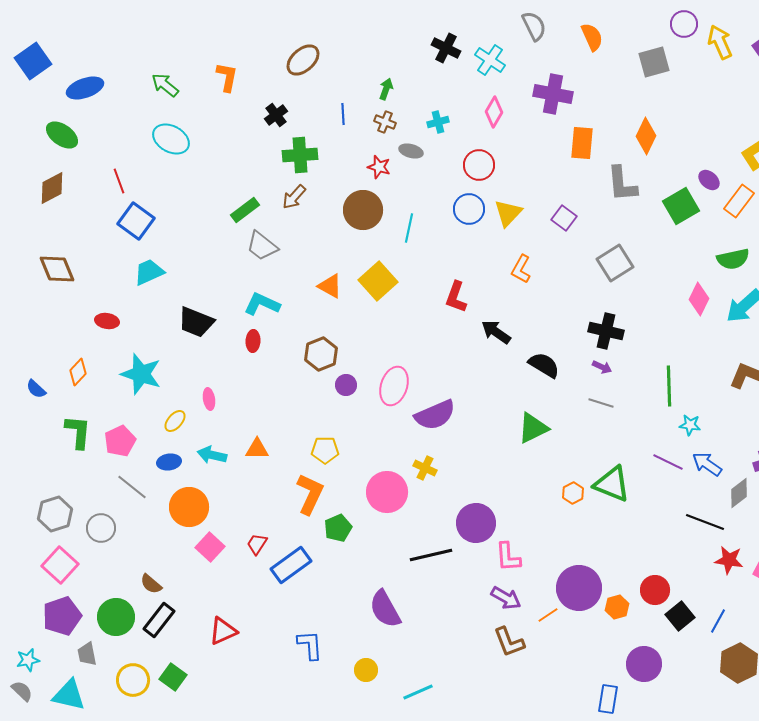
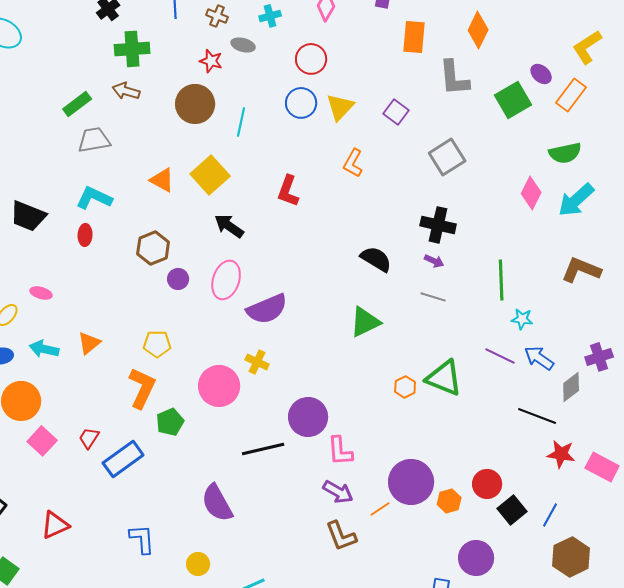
brown arrow: (294, 197) -> (126, 91), turned 64
gray trapezoid: (262, 246) -> (94, 140), turned 132
black arrow: (496, 332) -> (229, 226), moved
pink ellipse: (209, 399) -> (41, 293), turned -65
orange triangle: (257, 449) -> (89, 343), turned -40

